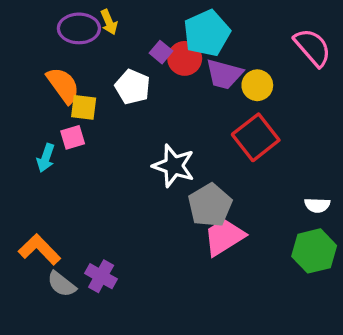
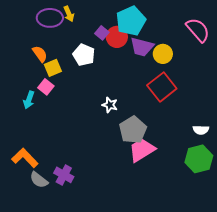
orange semicircle: (63, 85) -> (40, 54), size x0.7
yellow square: (84, 107) -> (53, 68), turned -30
pink square: (73, 137) -> (46, 87), turned -35
white star: (174, 166) -> (110, 105), size x0.6

